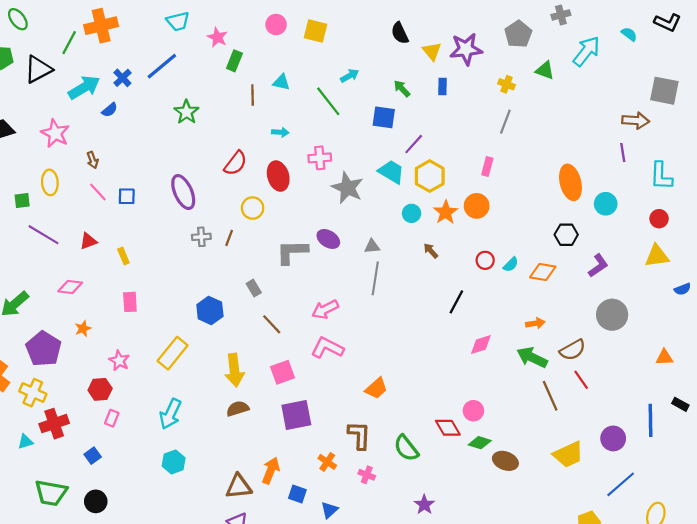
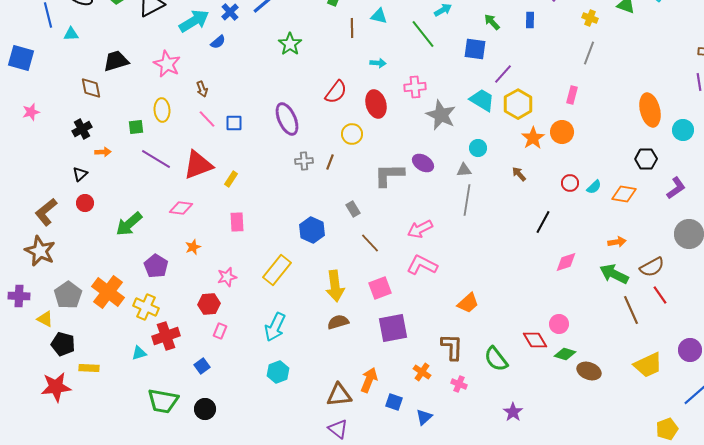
cyan circle: (412, 213) -> (478, 148), moved
red triangle: (88, 241) -> (198, 165), size x1.8
yellow rectangle: (123, 256) -> (231, 179), turned 56
purple pentagon: (43, 349) -> (156, 266), size x0.7
pink star: (119, 361) -> (227, 277), turned 30

